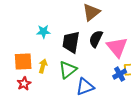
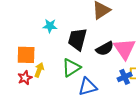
black semicircle: (96, 39) -> (105, 49), moved, turned -150
yellow arrow: (43, 66) -> (39, 70), moved

